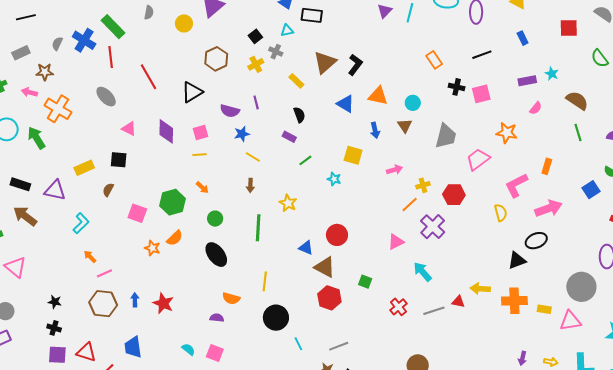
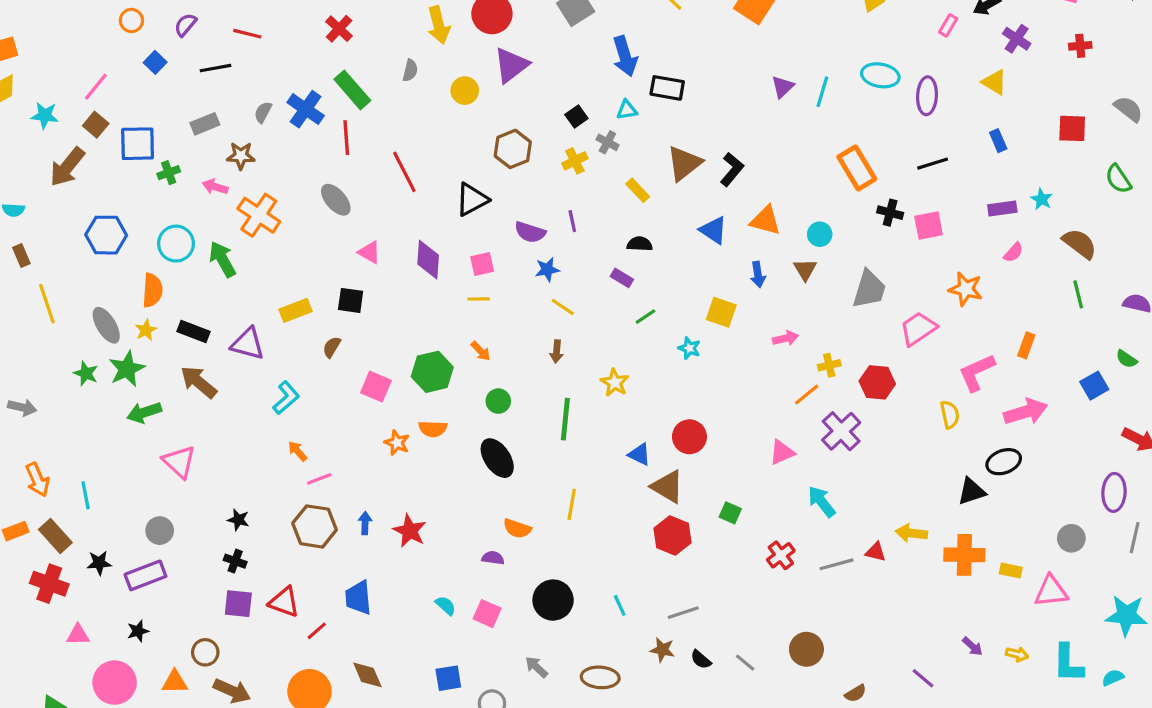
orange rectangle: (434, 60) -> (857, 168), size x1.5
black semicircle: (299, 115) -> (640, 244), turned -70
orange semicircle: (175, 238) -> (433, 429), turned 42
gray circle: (581, 287) -> (1071, 538), size x0.6
black circle: (276, 318) -> (553, 600), moved
purple arrow: (522, 358) -> (972, 646), turned -64

